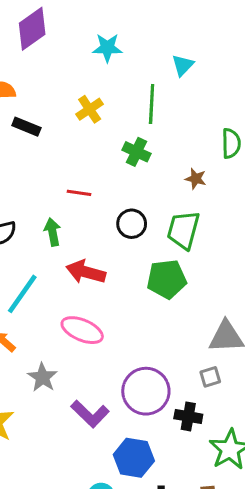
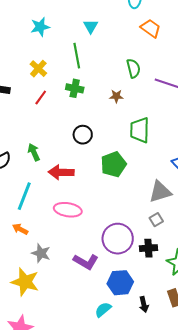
red line: (79, 193) -> (41, 98), moved, turned -49
green trapezoid: (183, 230) -> (140, 130), moved
gray star: (43, 377) -> (41, 253), moved

